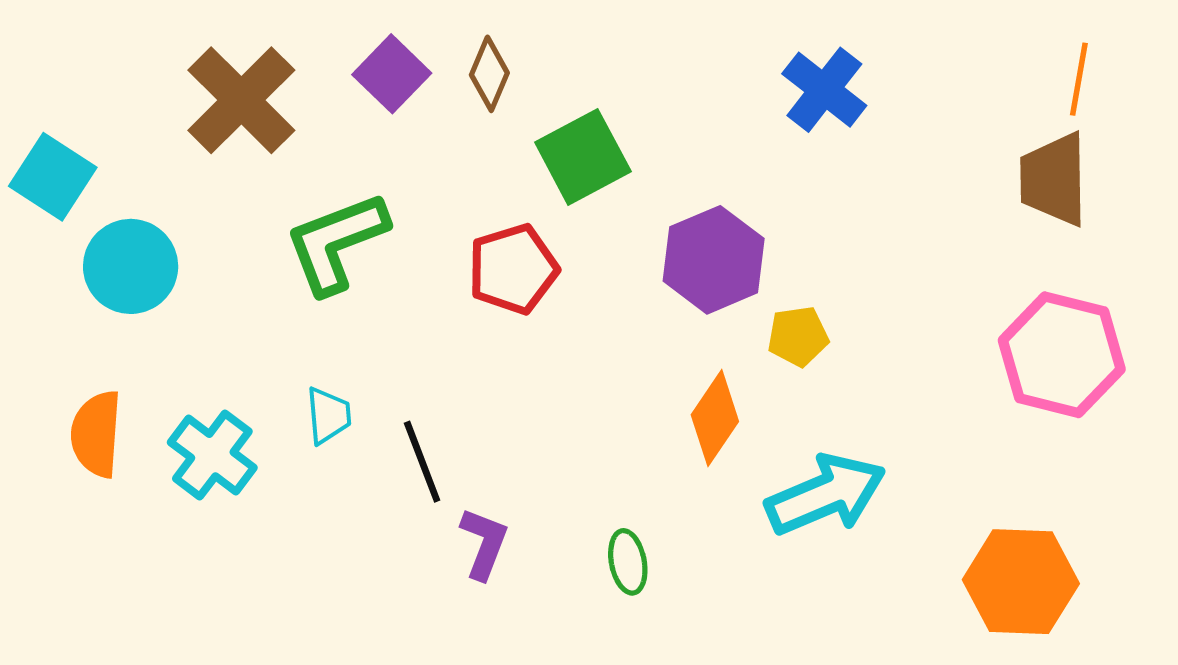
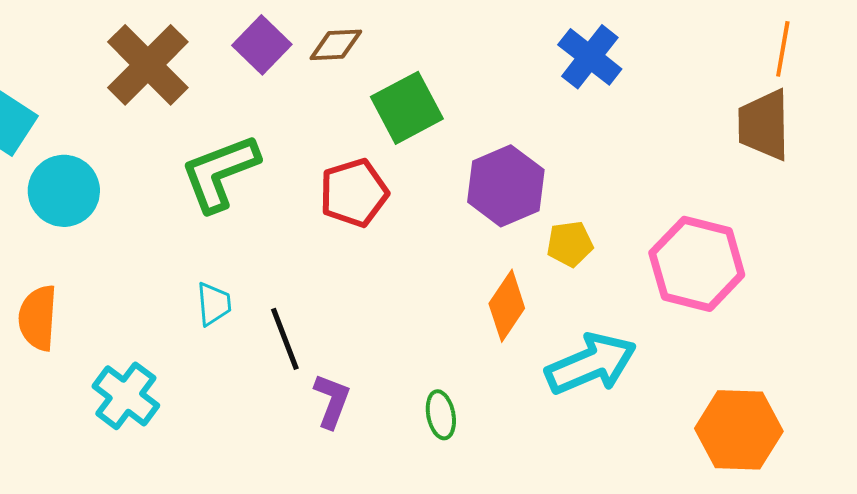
brown diamond: (489, 74) -> (336, 45), turned 64
pink hexagon: (1062, 355) -> (697, 264), moved
cyan cross: (212, 455) -> (126, 396), moved

